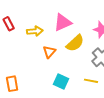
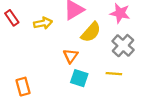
orange triangle: (49, 52) -> (71, 56), moved

